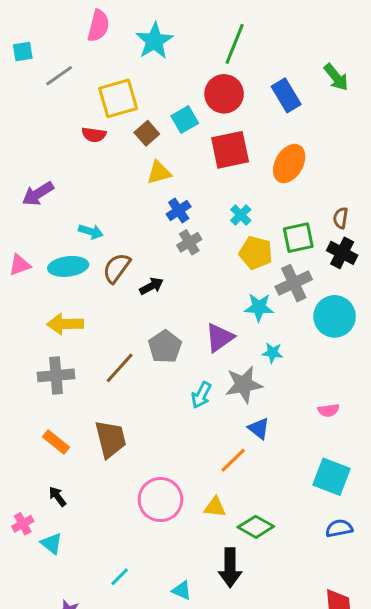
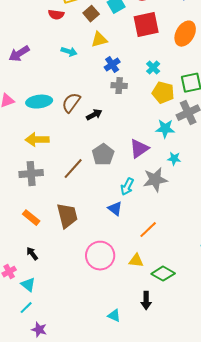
cyan arrow: (91, 232) -> (69, 52), moved
gray cross: (189, 242) -> (119, 86), turned 35
blue triangle: (259, 428) -> (115, 209), moved
black arrow: (230, 568) -> (146, 301), size x0.7
cyan line: (120, 577) -> (26, 308), moved

